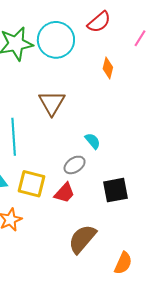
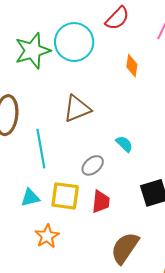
brown triangle: (52, 103) -> (77, 109), turned 44
gray ellipse: (75, 165) -> (93, 165), moved
red trapezoid: (64, 193) -> (101, 202), turned -30

